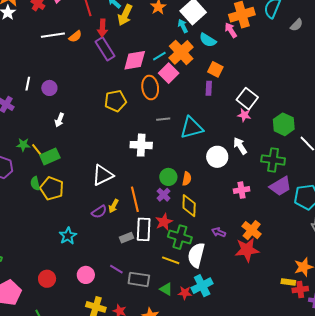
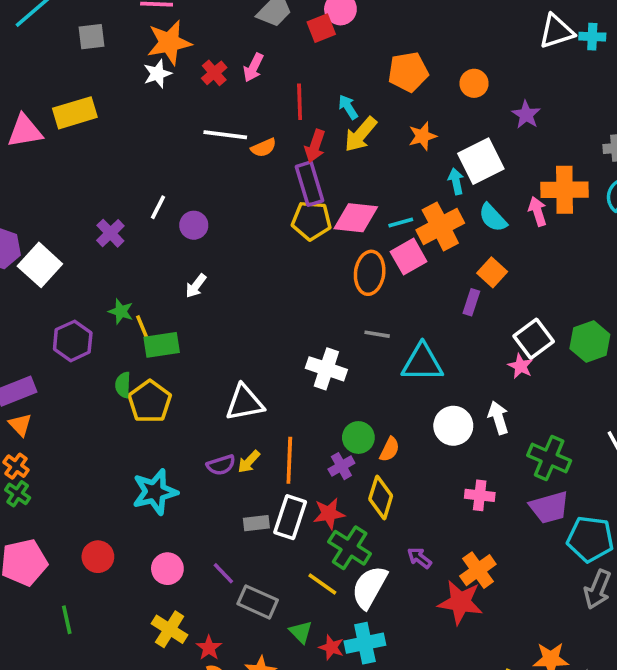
yellow pentagon: (116, 101) -> (311, 220), moved
green hexagon: (284, 124) -> (590, 341), moved
cyan star: (68, 236) -> (155, 492), size x1.4

